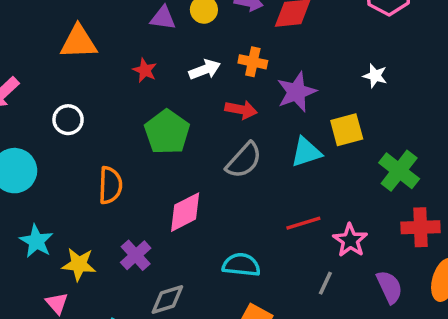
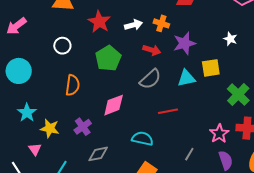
red star: (145, 70) -> (99, 22), size x1.6
white circle: (68, 120) -> (62, 46), moved
red line: (303, 223) -> (168, 111), moved
pink star: (350, 240) -> (219, 134), moved

